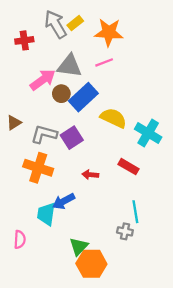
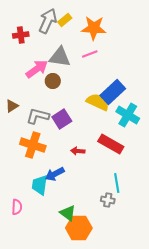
gray arrow: (56, 24) -> (48, 21), turned 55
blue rectangle: (83, 97) -> (113, 92), moved
red rectangle: (128, 167) -> (111, 144), size x1.4
green triangle: (79, 246) -> (68, 213), turned -36

